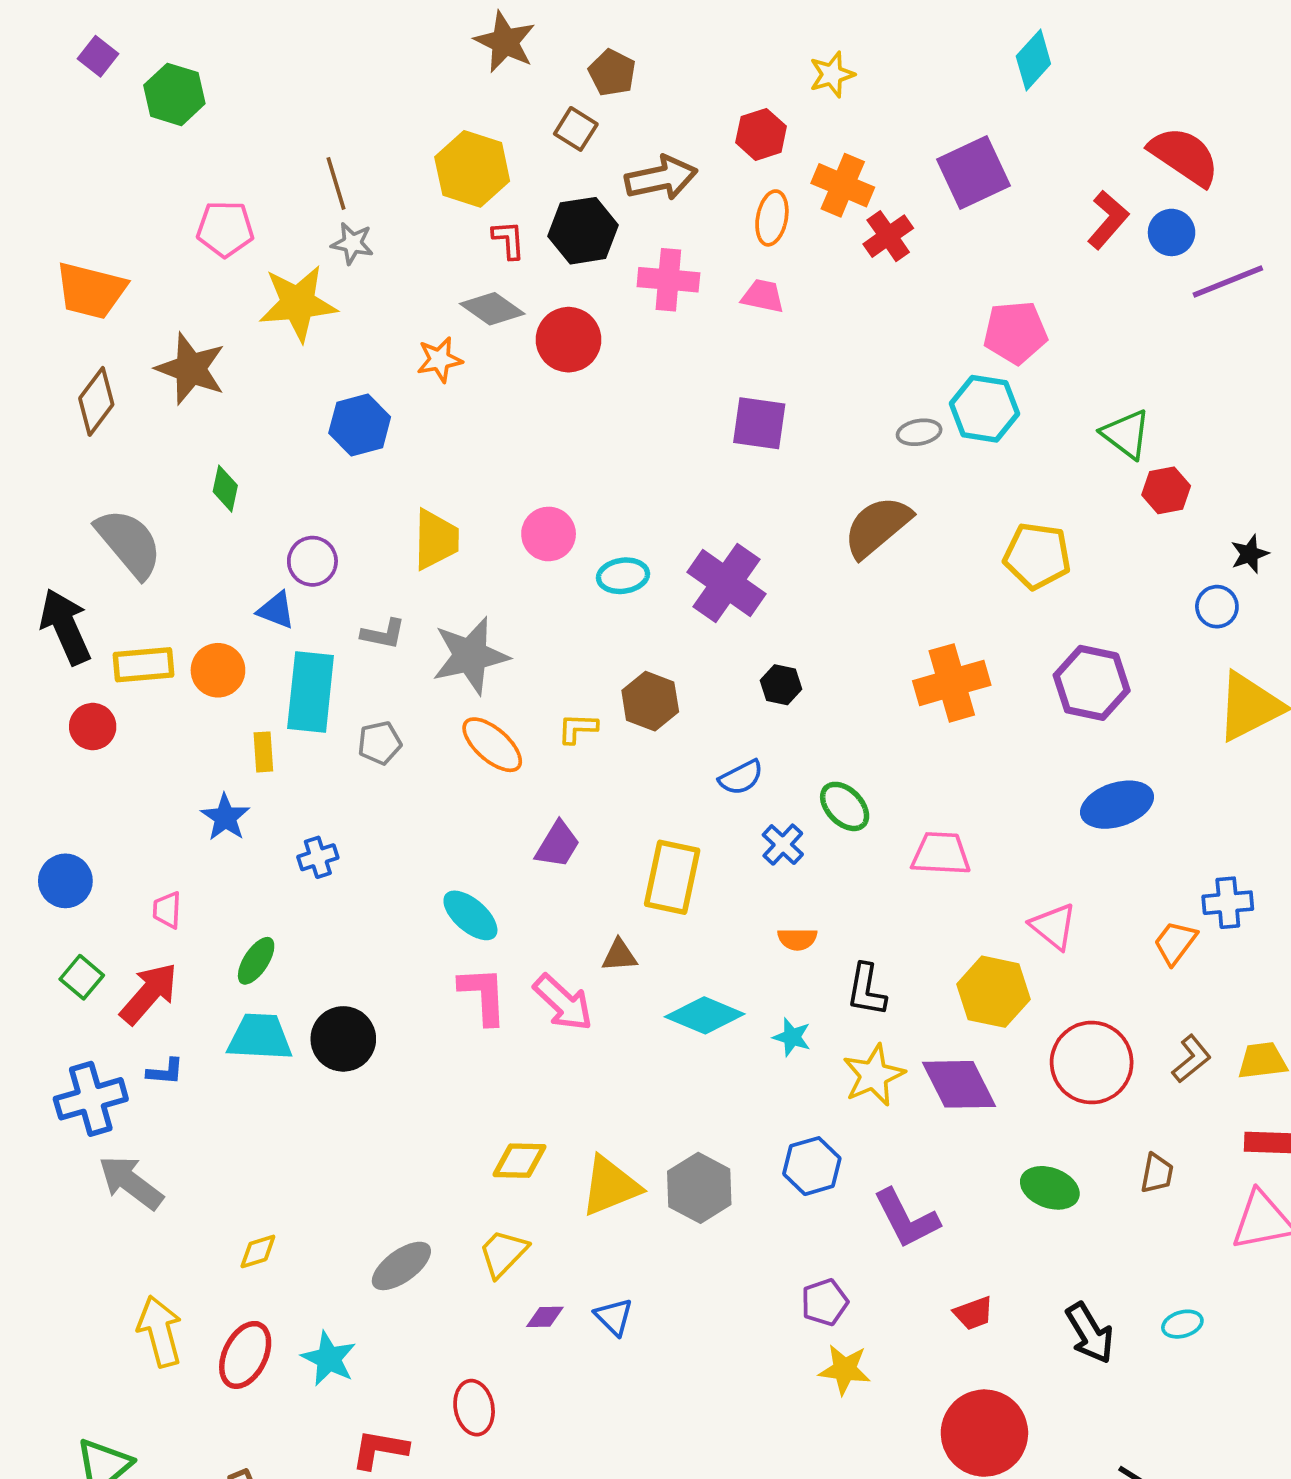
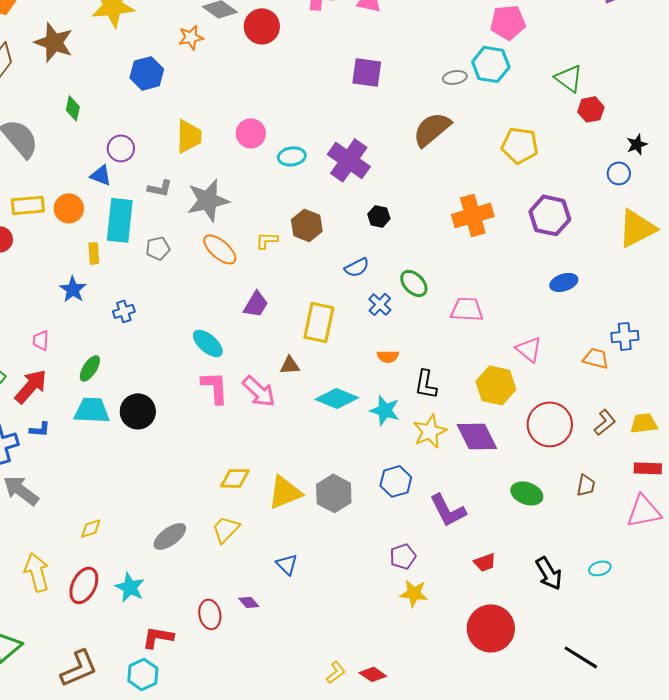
blue ellipse: (1117, 805) -> (564, 282), size x0.7
orange trapezoid: (1175, 943) -> (596, 358), turned 68
cyan star: (792, 1037) -> (385, 410), size x1.4
purple diamond: (545, 1317) -> (249, 602), moved, turned 50

